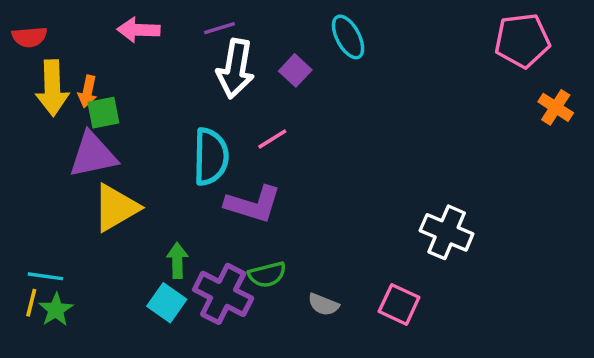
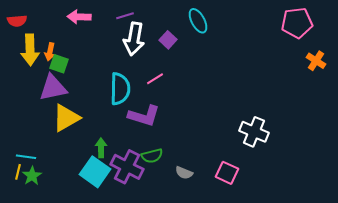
green square: (103, 113) -> (59, 64), turned 30
cyan square: (167, 303) -> (95, 172), size x1.4

